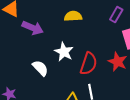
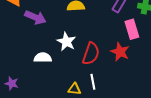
white semicircle: (40, 68) -> (43, 58), turned -48

